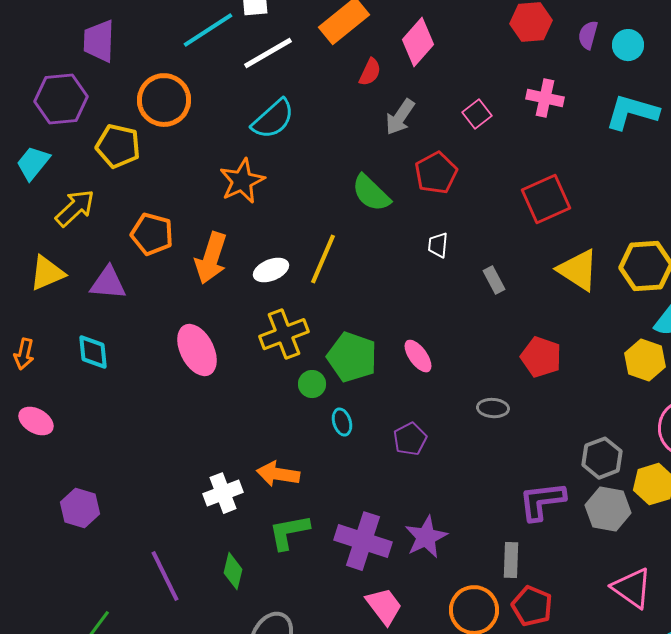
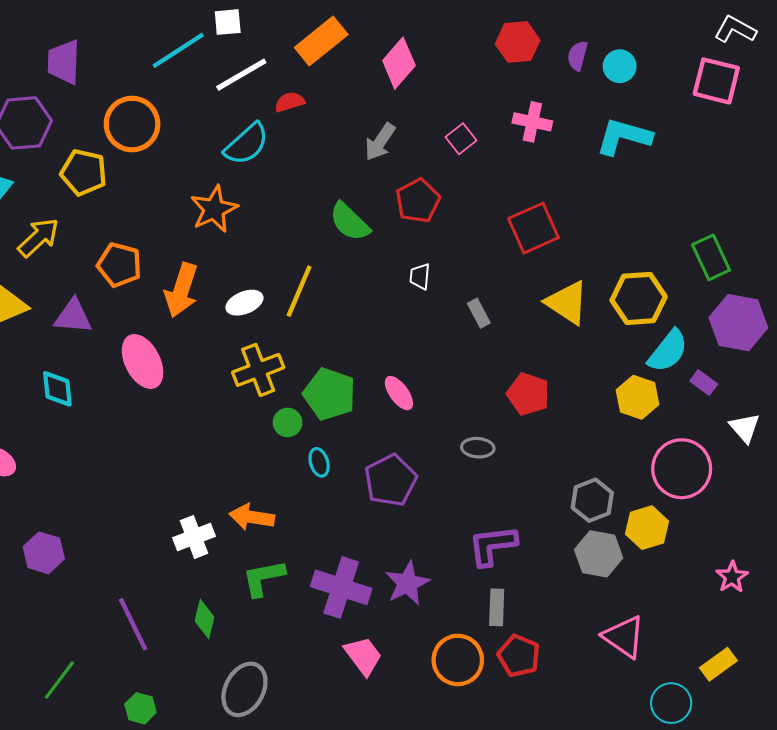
red semicircle: (370, 72) -> (290, 102), moved, turned -132
pink ellipse: (197, 350) -> (143, 362), moved
purple pentagon: (410, 439) -> (391, 480), size x1.5
purple L-shape: (542, 501) -> (492, 545), moved

